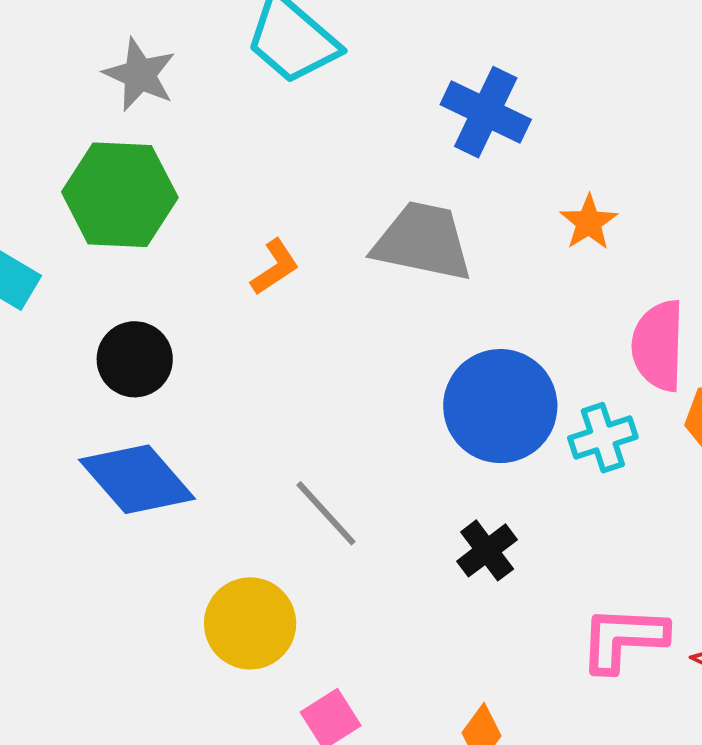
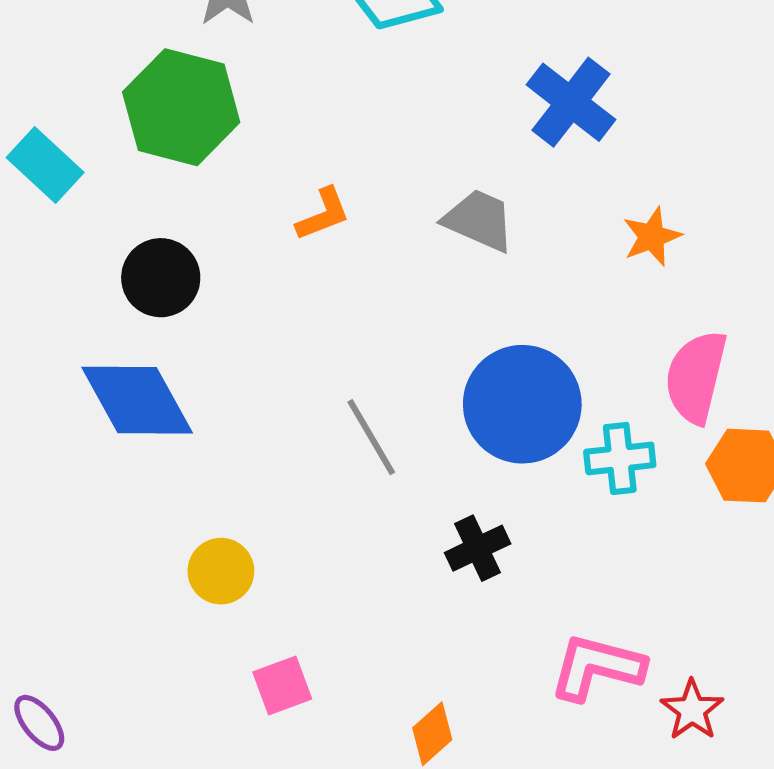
gray trapezoid: (423, 242) -> (479, 220), size x0.7
gray line: (326, 513) -> (371, 437), moved
yellow circle: (250, 623) -> (221, 571), size x0.7

